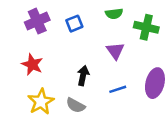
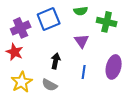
purple cross: (37, 21) -> (21, 28), moved
blue square: (74, 24) -> (49, 19), size x1.6
blue line: (118, 89) -> (84, 72), turned -64

